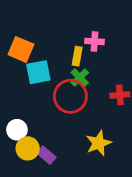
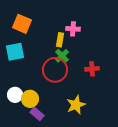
orange square: (21, 49) -> (22, 24), moved
cyan square: (38, 72) -> (15, 52), moved
yellow circle: (28, 148) -> (30, 99), moved

